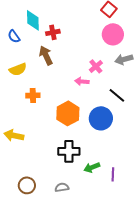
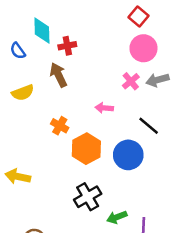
pink cross: (96, 66) -> (131, 81), moved
orange cross: (33, 95) -> (60, 126), moved, turned 32
black cross: (69, 151) -> (88, 197), turned -30

